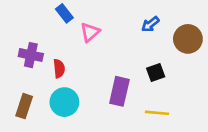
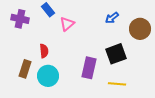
purple cross: (31, 55) -> (20, 19), moved
black square: (156, 73) -> (116, 54), size x1.5
brown rectangle: (24, 106) -> (25, 69), moved

